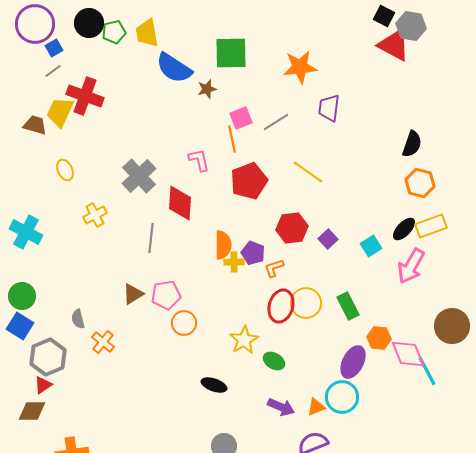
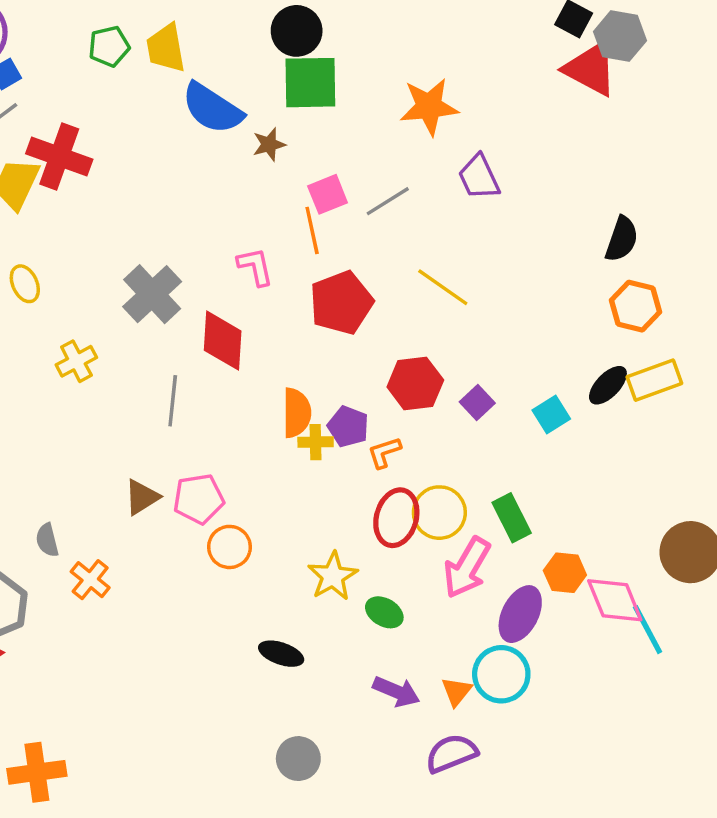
black circle: (89, 23) -> (297, 31), moved
purple trapezoid: (329, 108) -> (479, 177), turned -32
pink arrow: (411, 266) -> (467, 568), moved
orange triangle: (316, 407) -> (457, 691), turned -30

